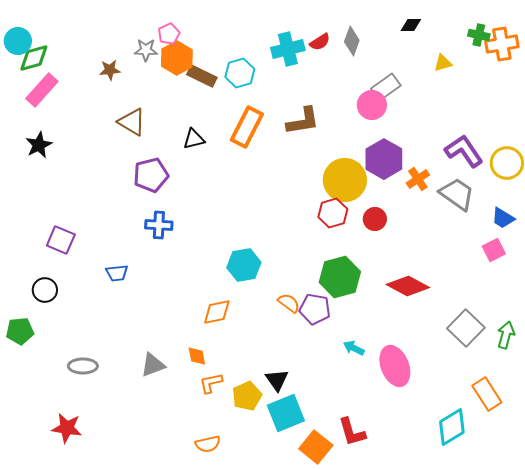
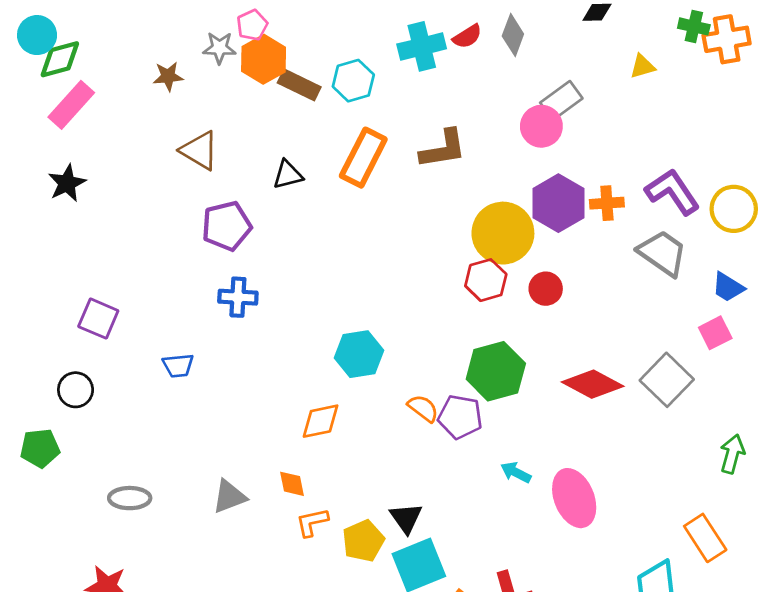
orange cross: (418, 179) -> (607, 203), moved, turned 30
gray square: (466, 328) -> (667, 380), moved

